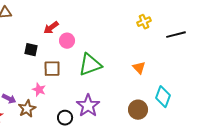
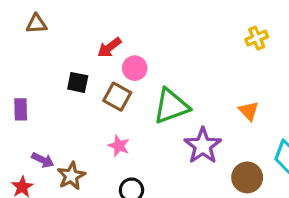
brown square: (52, 69) -> (117, 97), moved, turned 30
pink star: (39, 90) -> (119, 146), moved
purple star: (88, 106) -> (203, 146), moved

